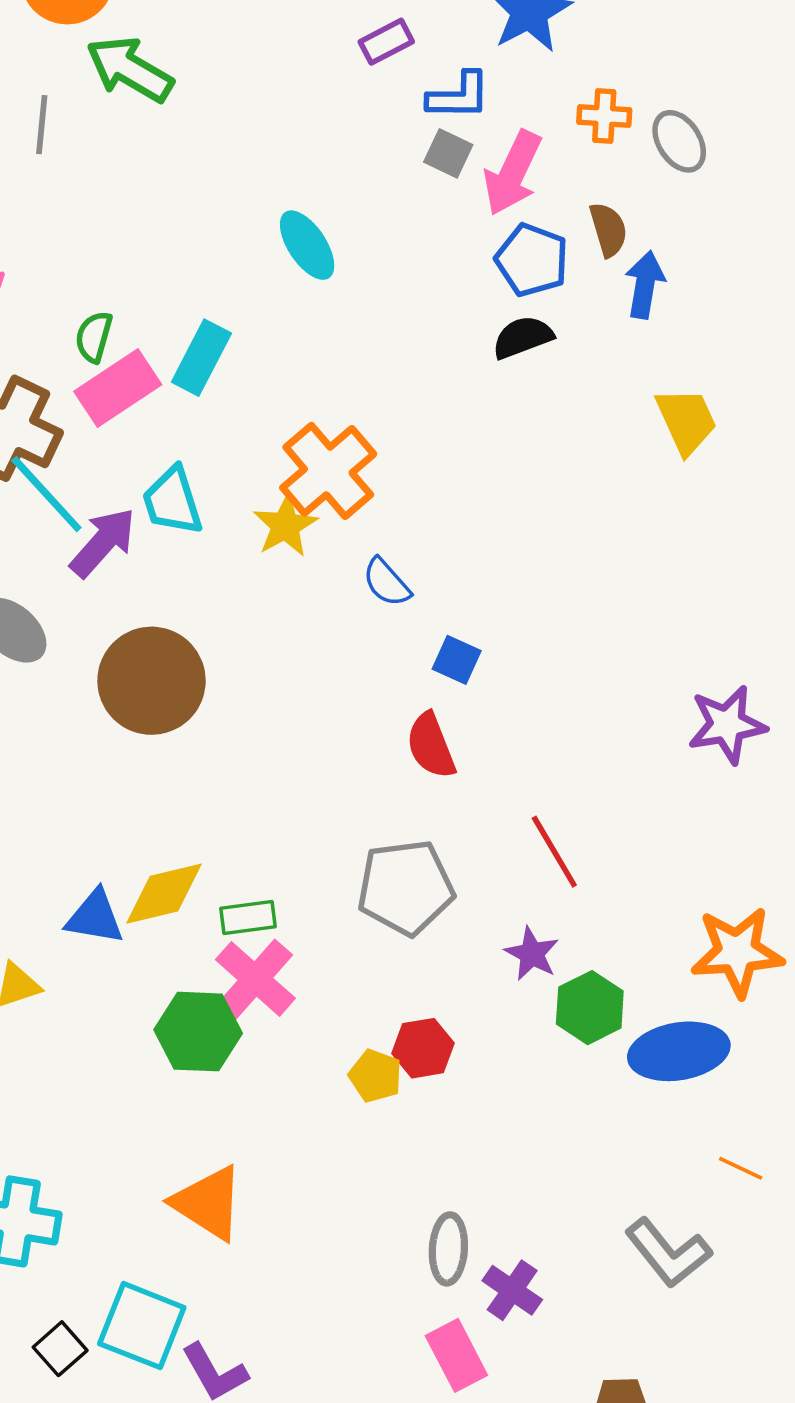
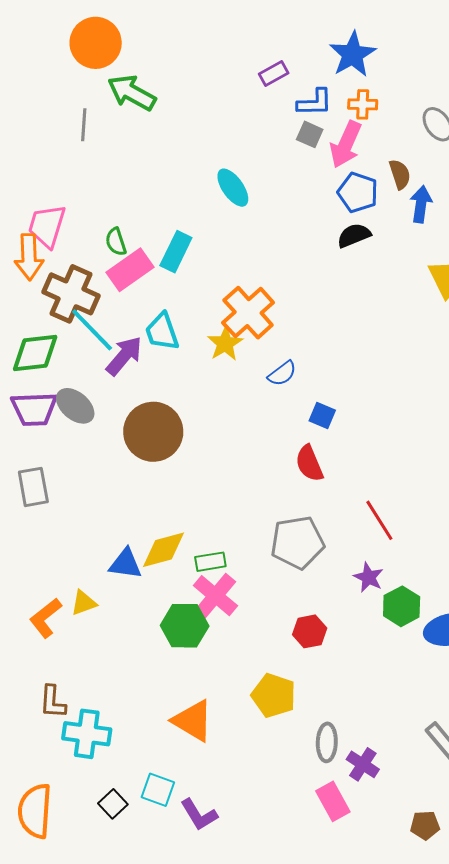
orange cross: (604, 116) -> (363, 104), moved
green semicircle: (94, 337) -> (116, 242), turned -32
blue semicircle: (387, 582) -> (282, 374), turned -84
yellow pentagon: (375, 1076) -> (274, 696), moved, size x1.5
cyan square: (142, 1326) -> (158, 790), size x0.7

